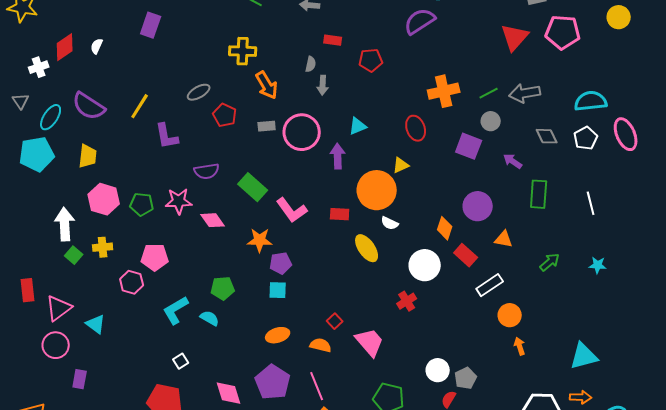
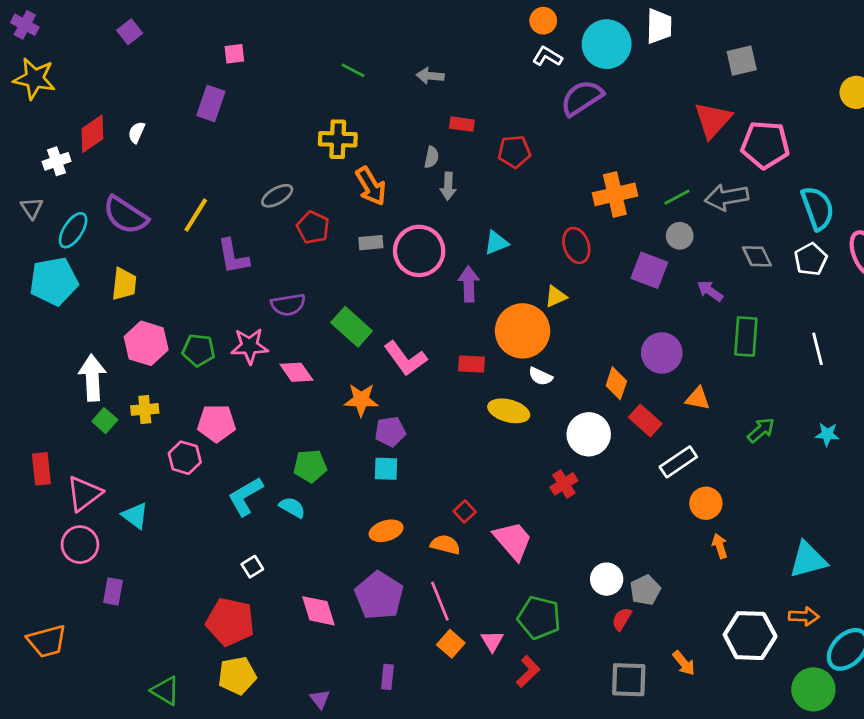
pink pentagon: (563, 32) -> (765, 145), moved
cyan semicircle: (591, 101) -> (818, 208), turned 76
yellow ellipse: (367, 248) -> (509, 411), turned -40

